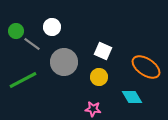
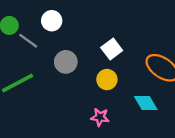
white square: (103, 51) -> (112, 49), turned 30
gray circle: (64, 62) -> (66, 62), size x0.7

